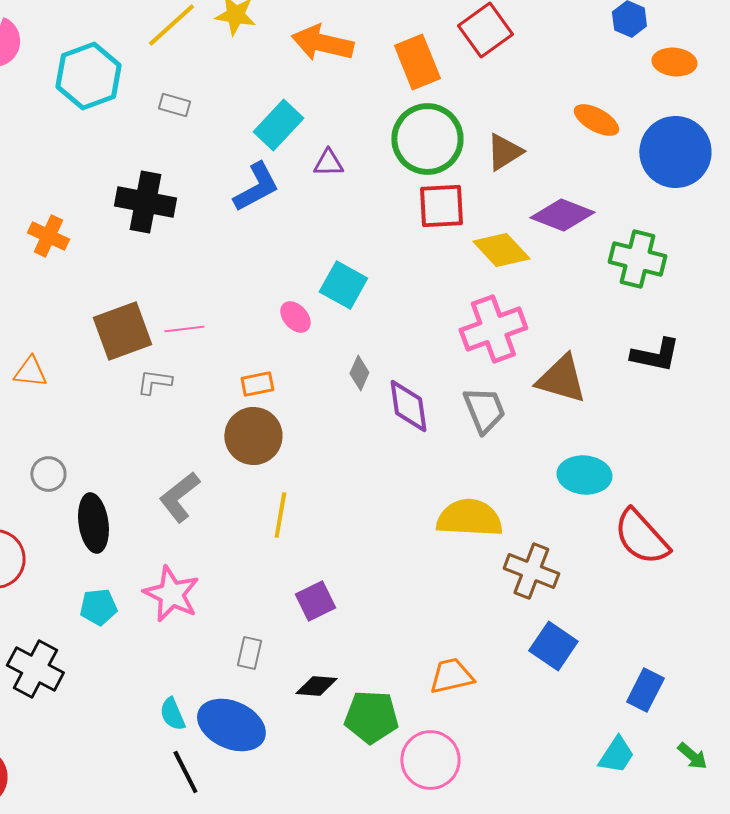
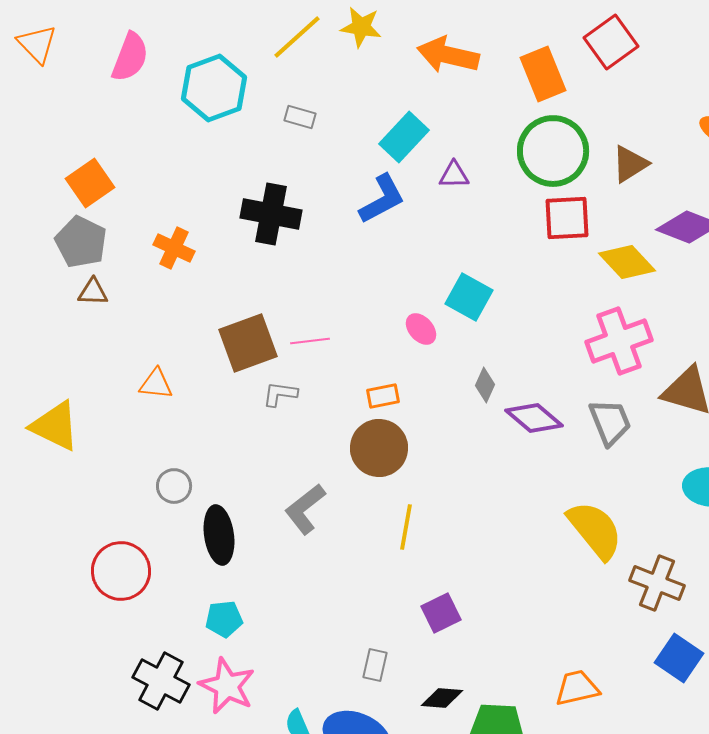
purple diamond: (408, 406) -> (534, 418), turned -42
yellow semicircle: (469, 518) -> (595, 530), turned 48
pink star: (171, 594) -> (227, 686), moved

